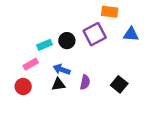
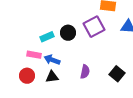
pink rectangle: (31, 64) -> (34, 55), turned 40
blue arrow: (62, 69) -> (52, 60), moved
black triangle: (58, 84) -> (52, 77), moved

